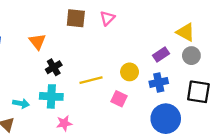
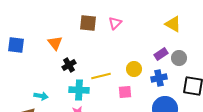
yellow triangle: (186, 32) -> (173, 24), moved
gray circle: (191, 56) -> (179, 58), moved
cyan cross: (51, 96) -> (79, 90), moved
pink square: (119, 99) -> (125, 92), turned -32

